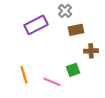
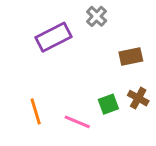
brown rectangle: (76, 30) -> (131, 56), moved
brown cross: (91, 51) -> (138, 98), moved, turned 32

